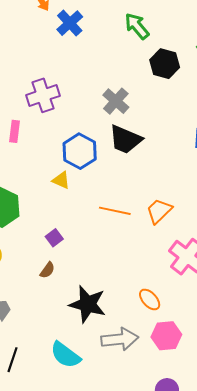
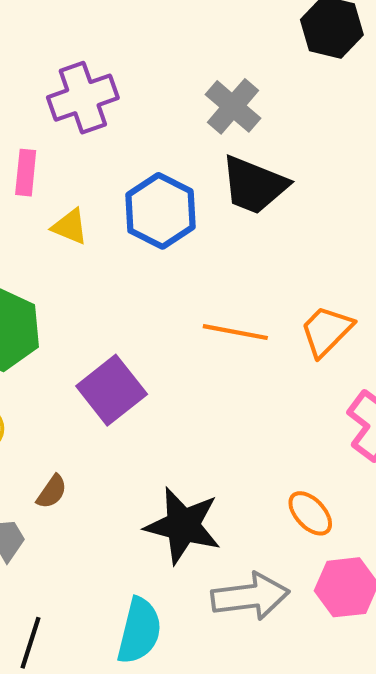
yellow triangle: (61, 180) -> (70, 227), moved
purple square: (54, 238) -> (112, 390), size x1.8
brown semicircle: (47, 270) -> (52, 492), moved
cyan semicircle: (65, 355) -> (139, 631), turned -112

